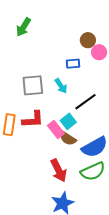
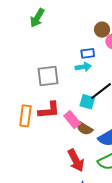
cyan arrow: (61, 86) -> (83, 67), moved, turned -63
cyan square: (68, 121) -> (87, 102), moved, turned -35

